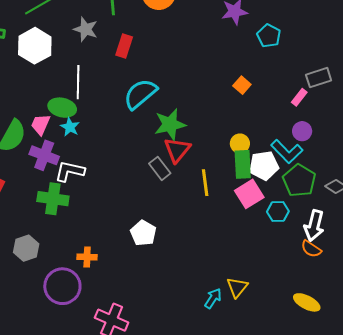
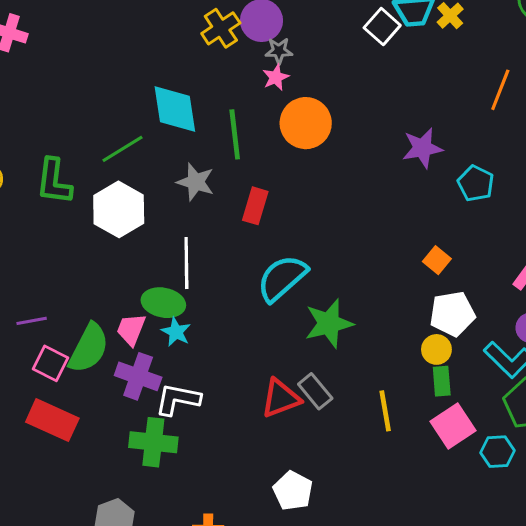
red triangle: (177, 150) -> (281, 398), moved, turned 32
green rectangle: (243, 164) -> (442, 381), size x0.7
white pentagon: (264, 166) -> (452, 314), moved

